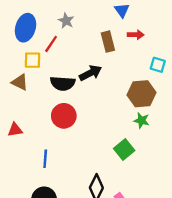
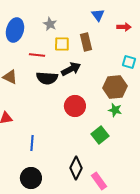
red arrow: (136, 35) -> (124, 27), moved
red line: (51, 44) -> (37, 55), moved, turned 63
yellow square: (32, 60) -> (62, 44), moved
red circle: (64, 116) -> (75, 106), moved

